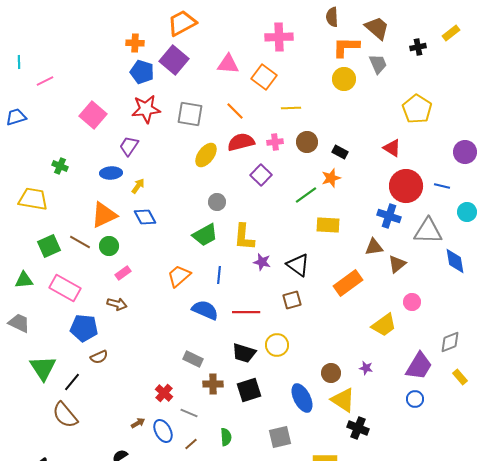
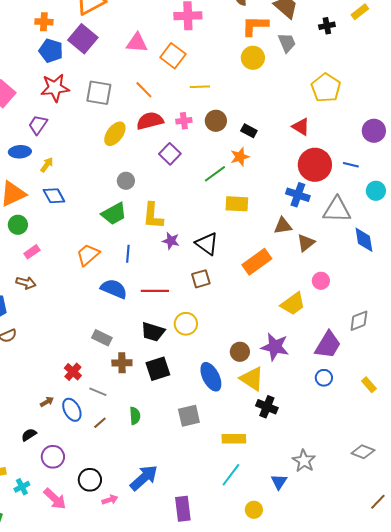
purple star: (366, 368) -> (275, 347), size x2.0
yellow rectangle: (460, 377) -> (369, 385), moved

